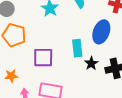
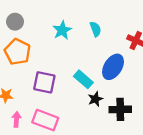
cyan rectangle: (77, 48) -> (83, 79), turned -54

